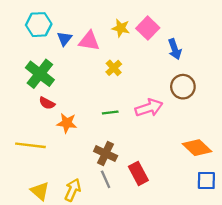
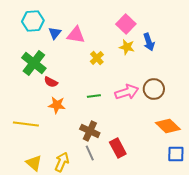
yellow star: (121, 28) -> (127, 47), moved
brown circle: (183, 87) -> (154, 89), moved
red semicircle: (47, 103) -> (51, 82), moved

